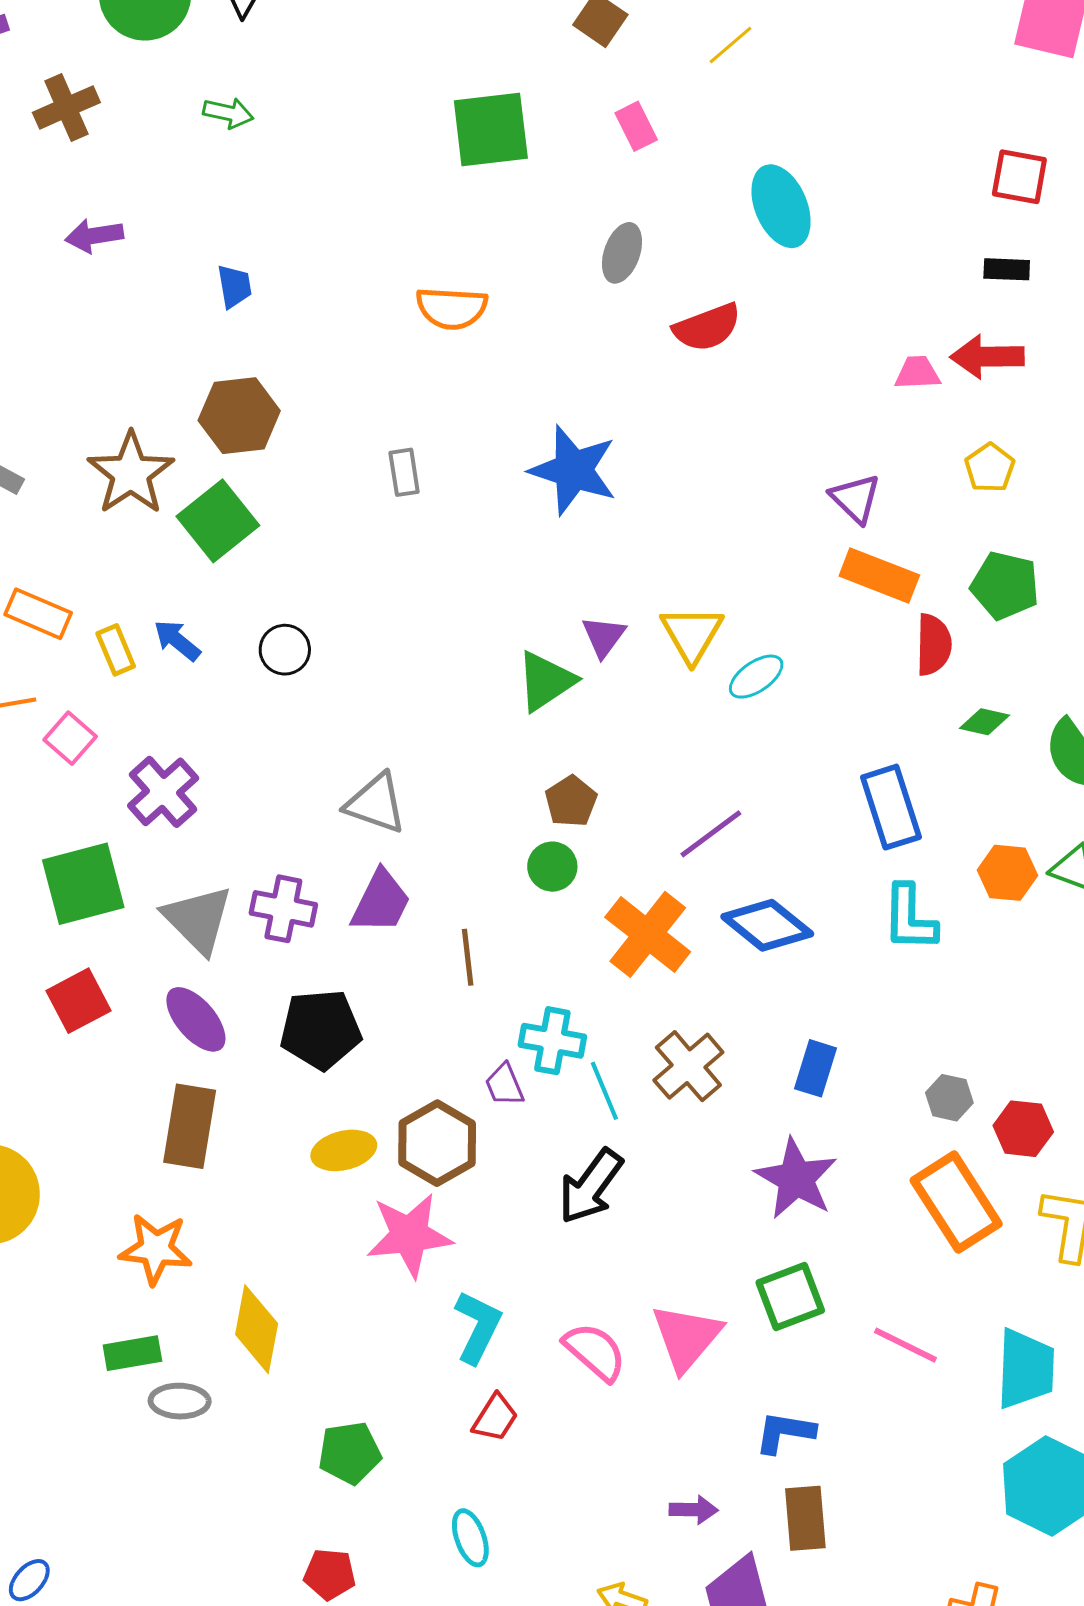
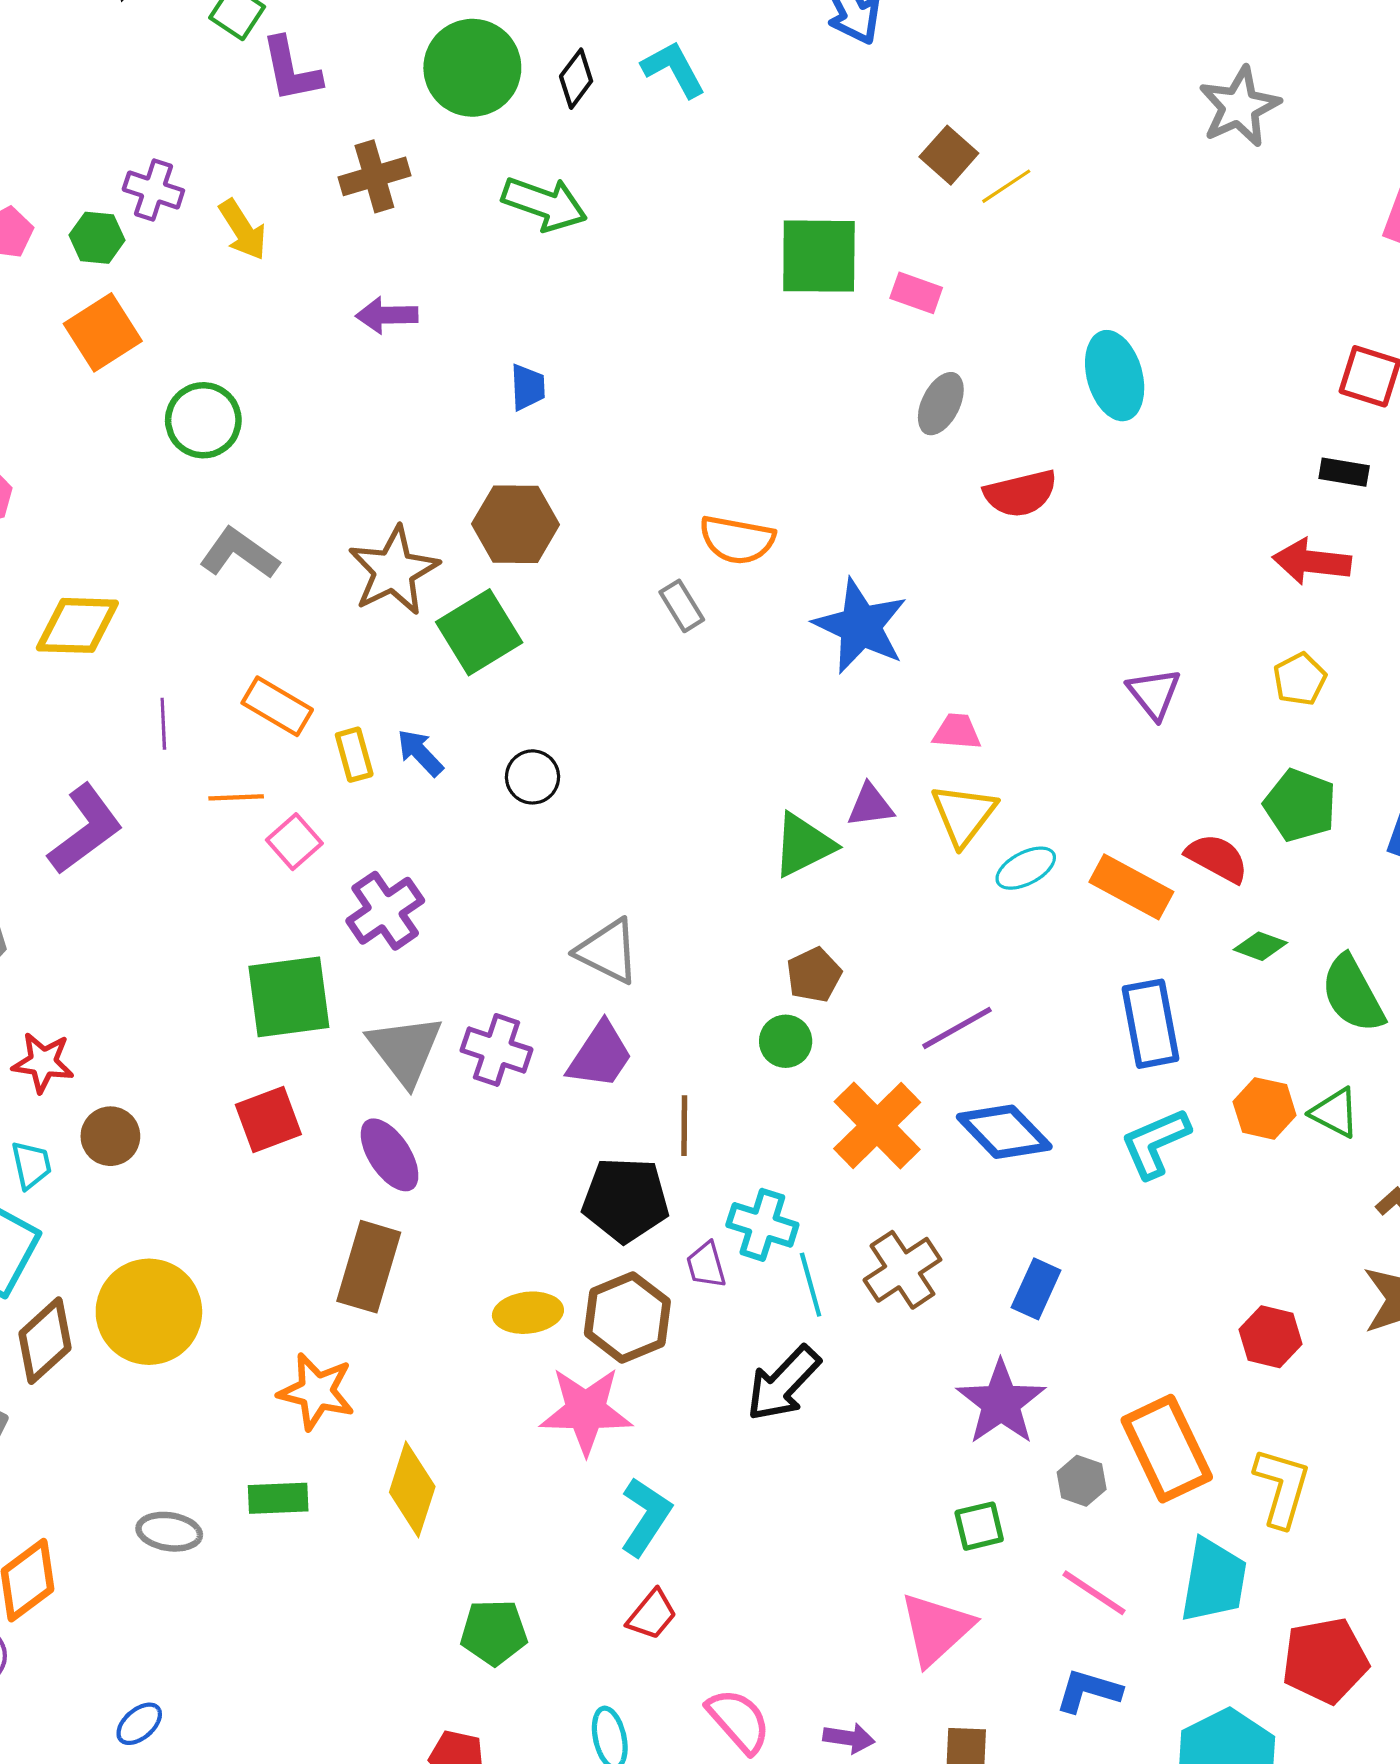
yellow line: (730, 45) -> (1006, 186), moved
green arrow: (228, 113) -> (544, 204), size x1.6
pink rectangle: (636, 126) -> (916, 293), moved, turned -51
orange semicircle: (452, 308) -> (737, 540), moved
pink trapezoid: (917, 373) -> (957, 732), moved
gray rectangle: (404, 472) -> (682, 606), turned -30
orange rectangle: (879, 575) -> (1131, 887), moved
purple triangle: (604, 636) -> (870, 805), turned 39
red semicircle: (934, 645) -> (1217, 858), turned -70
cyan L-shape: (910, 918) -> (1155, 1143), turned 58
black pentagon: (321, 1029) -> (625, 1200), moved
gray hexagon: (949, 1098) -> (1082, 1481), moved
red hexagon: (1023, 1129) -> (1270, 1337), moved
green square: (790, 1296) -> (979, 1526), size x0.7
pink triangle: (687, 1337) -> (936, 1629), moved
pink semicircle: (595, 1352) -> (739, 1721), moved
cyan trapezoid: (1026, 1369) -> (1214, 1580), moved
gray ellipse: (180, 1401) -> (169, 1532), moved
blue L-shape: (785, 1432) -> (1088, 1691), moved

